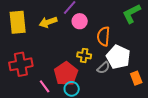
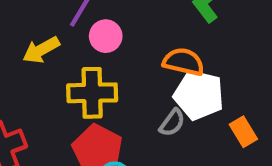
orange semicircle: (103, 36) -> (184, 62), moved, turned 108
yellow cross: (84, 55) -> (92, 93), moved, size x1.6

